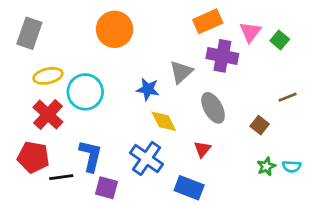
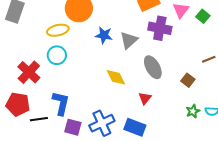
yellow ellipse: (48, 76) -> (58, 30), moved
blue star: (148, 89) -> (104, 35), moved
cyan circle: (85, 92) -> (57, 55), size x0.7
blue cross: (146, 158) -> (102, 123), moved, turned 30

